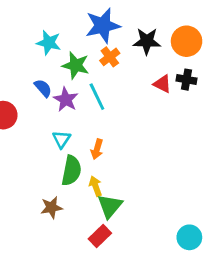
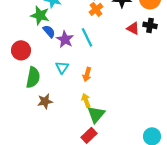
green star: (76, 65) -> (40, 15), moved
green semicircle: (71, 171) -> (33, 77), moved
brown star: (52, 207) -> (45, 101), moved

